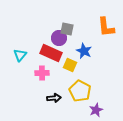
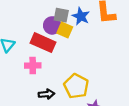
blue star: (84, 51) -> (81, 16), moved
yellow square: (70, 65) -> (65, 30), moved

